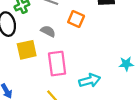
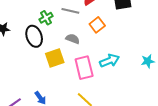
orange square: (76, 19) -> (97, 25), turned 35
cyan arrow: (90, 80) -> (109, 61), moved

